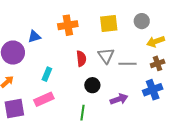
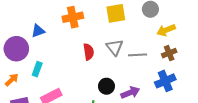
cyan rectangle: (47, 74) -> (37, 69), moved
black circle: (92, 85) -> (106, 86), moved

